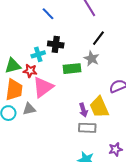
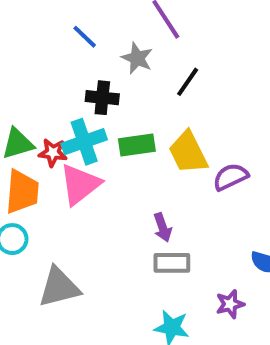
cyan cross: (38, 54) -> (84, 142), moved, size x1.5
gray star: (92, 58) -> (137, 58), moved
yellow trapezoid: (99, 107) -> (188, 152), moved
gray triangle: (29, 109) -> (59, 287), moved, size x1.6

